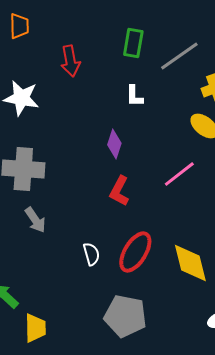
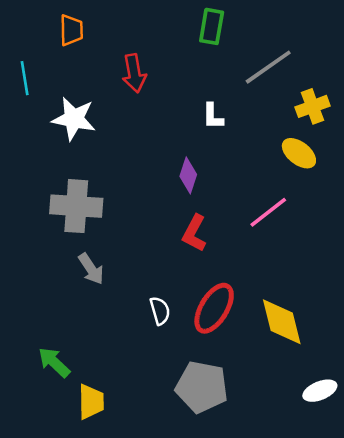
green rectangle: (133, 43) -> (212, 26), moved

